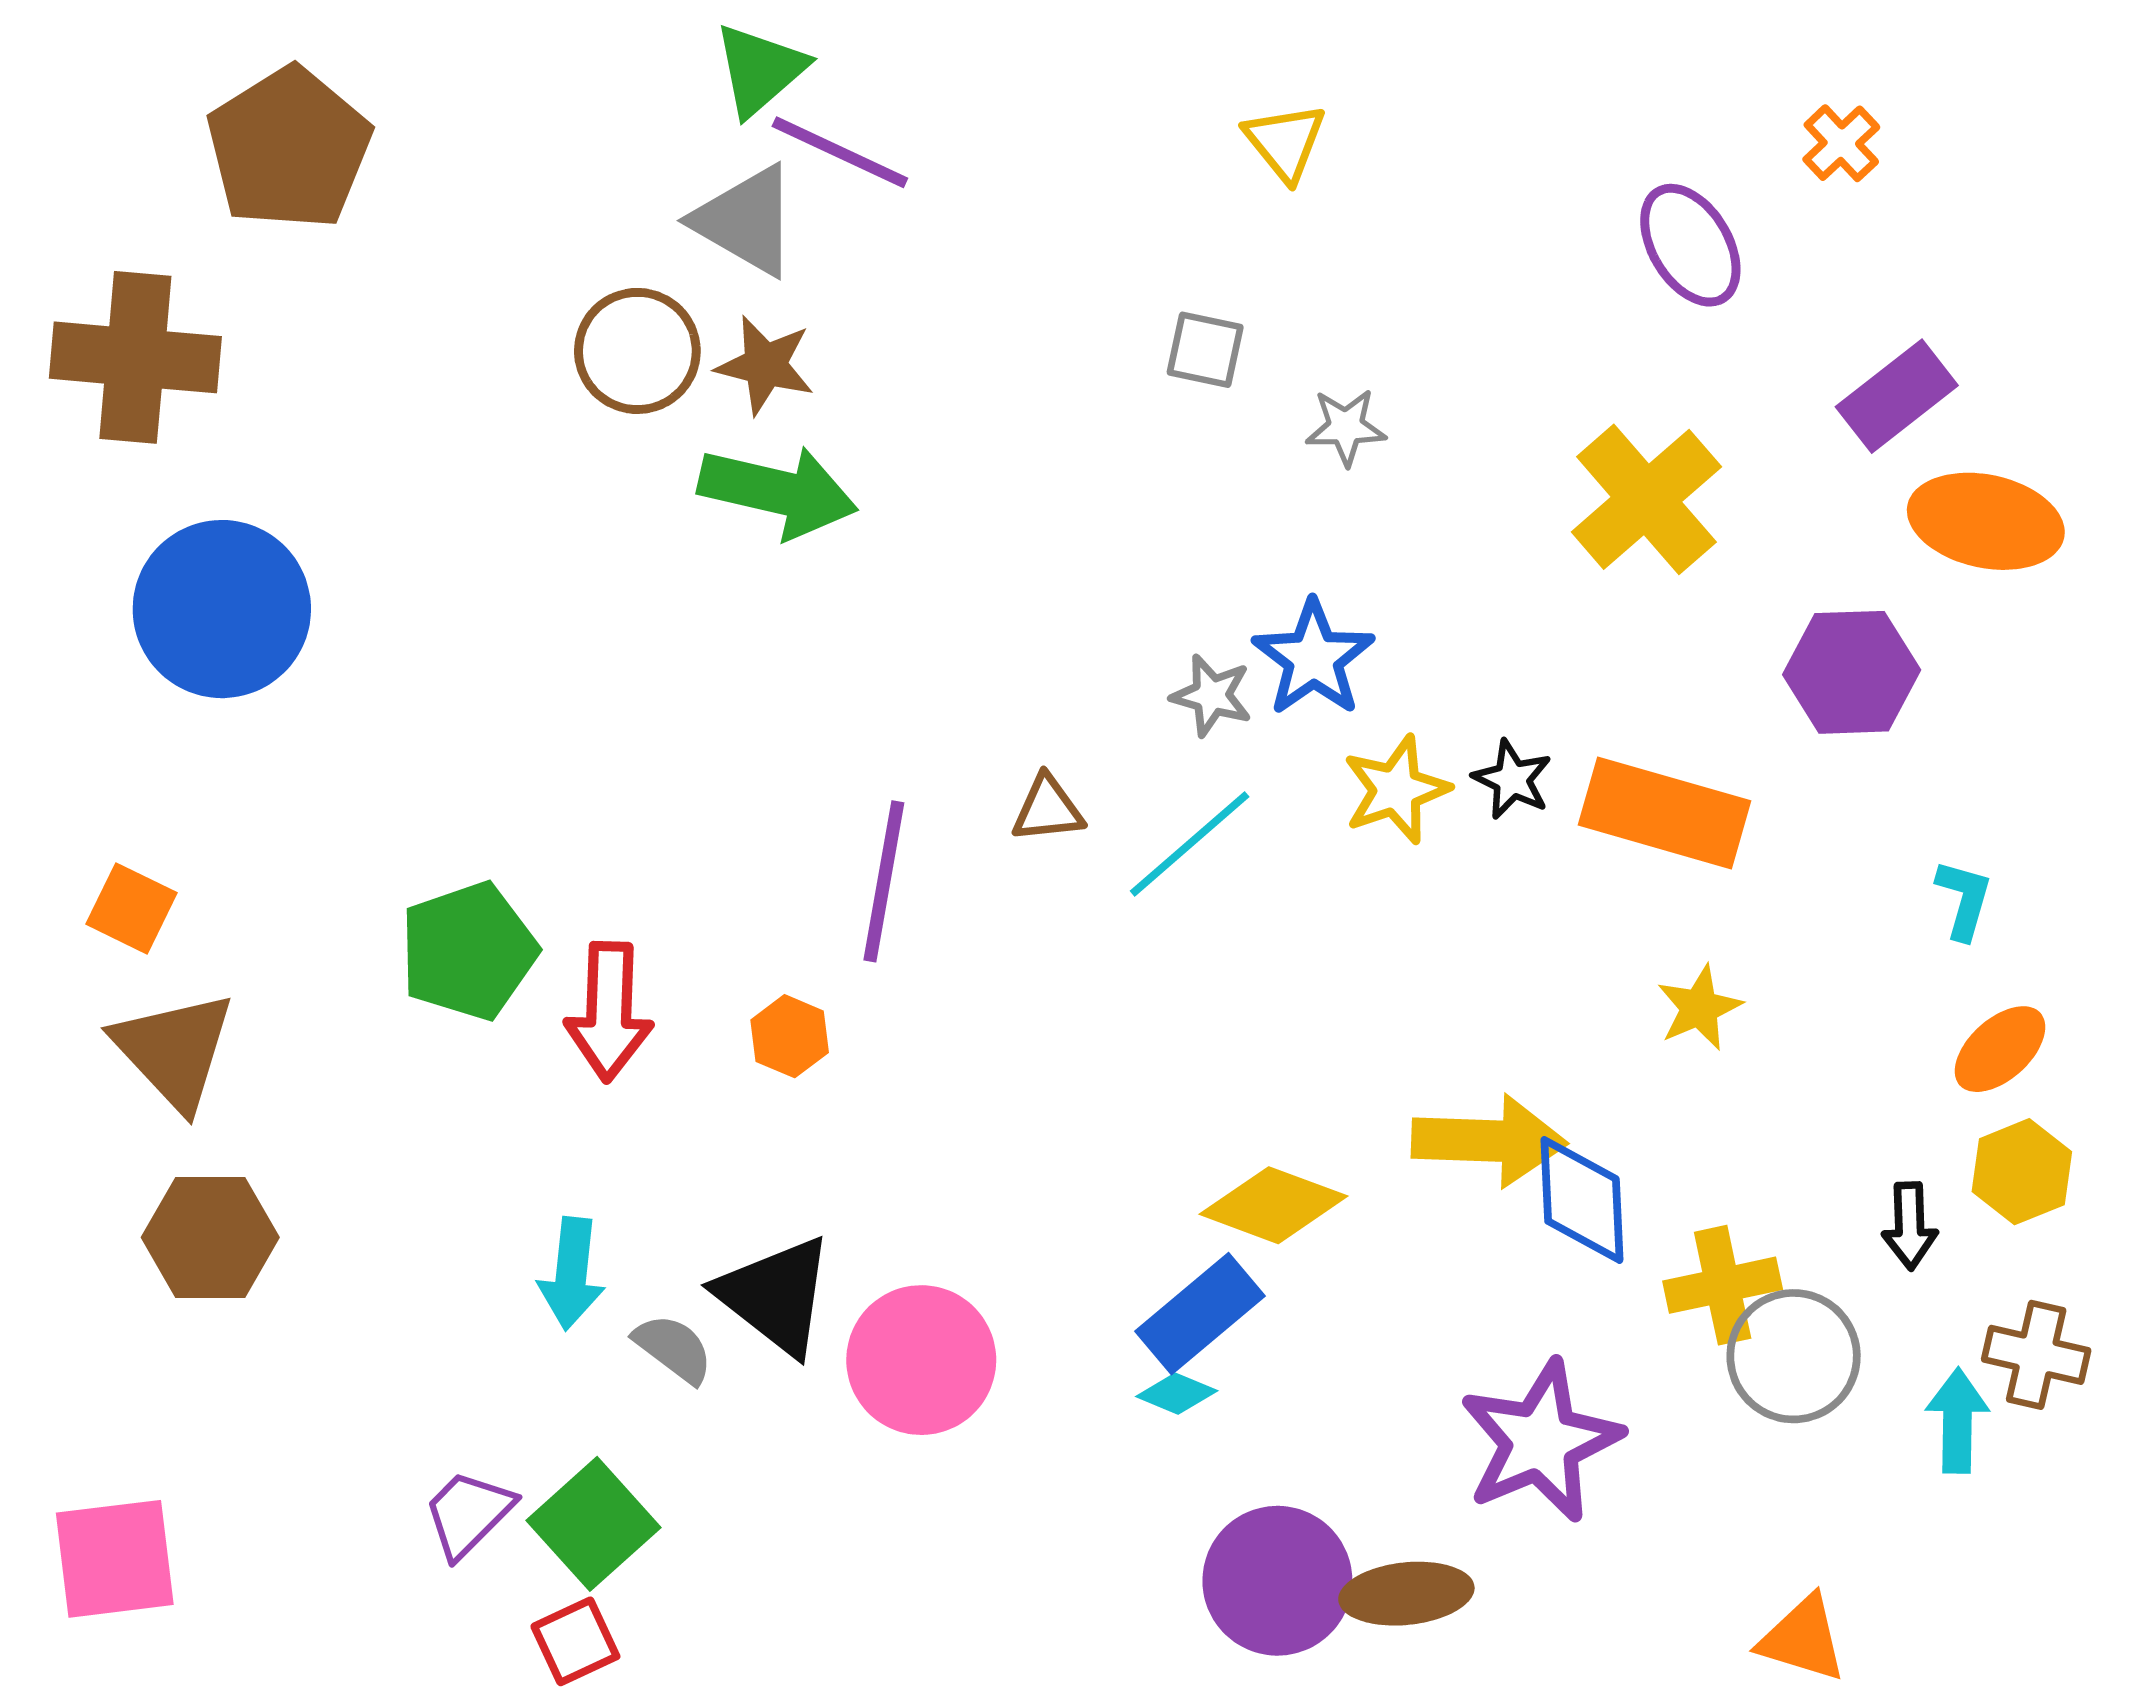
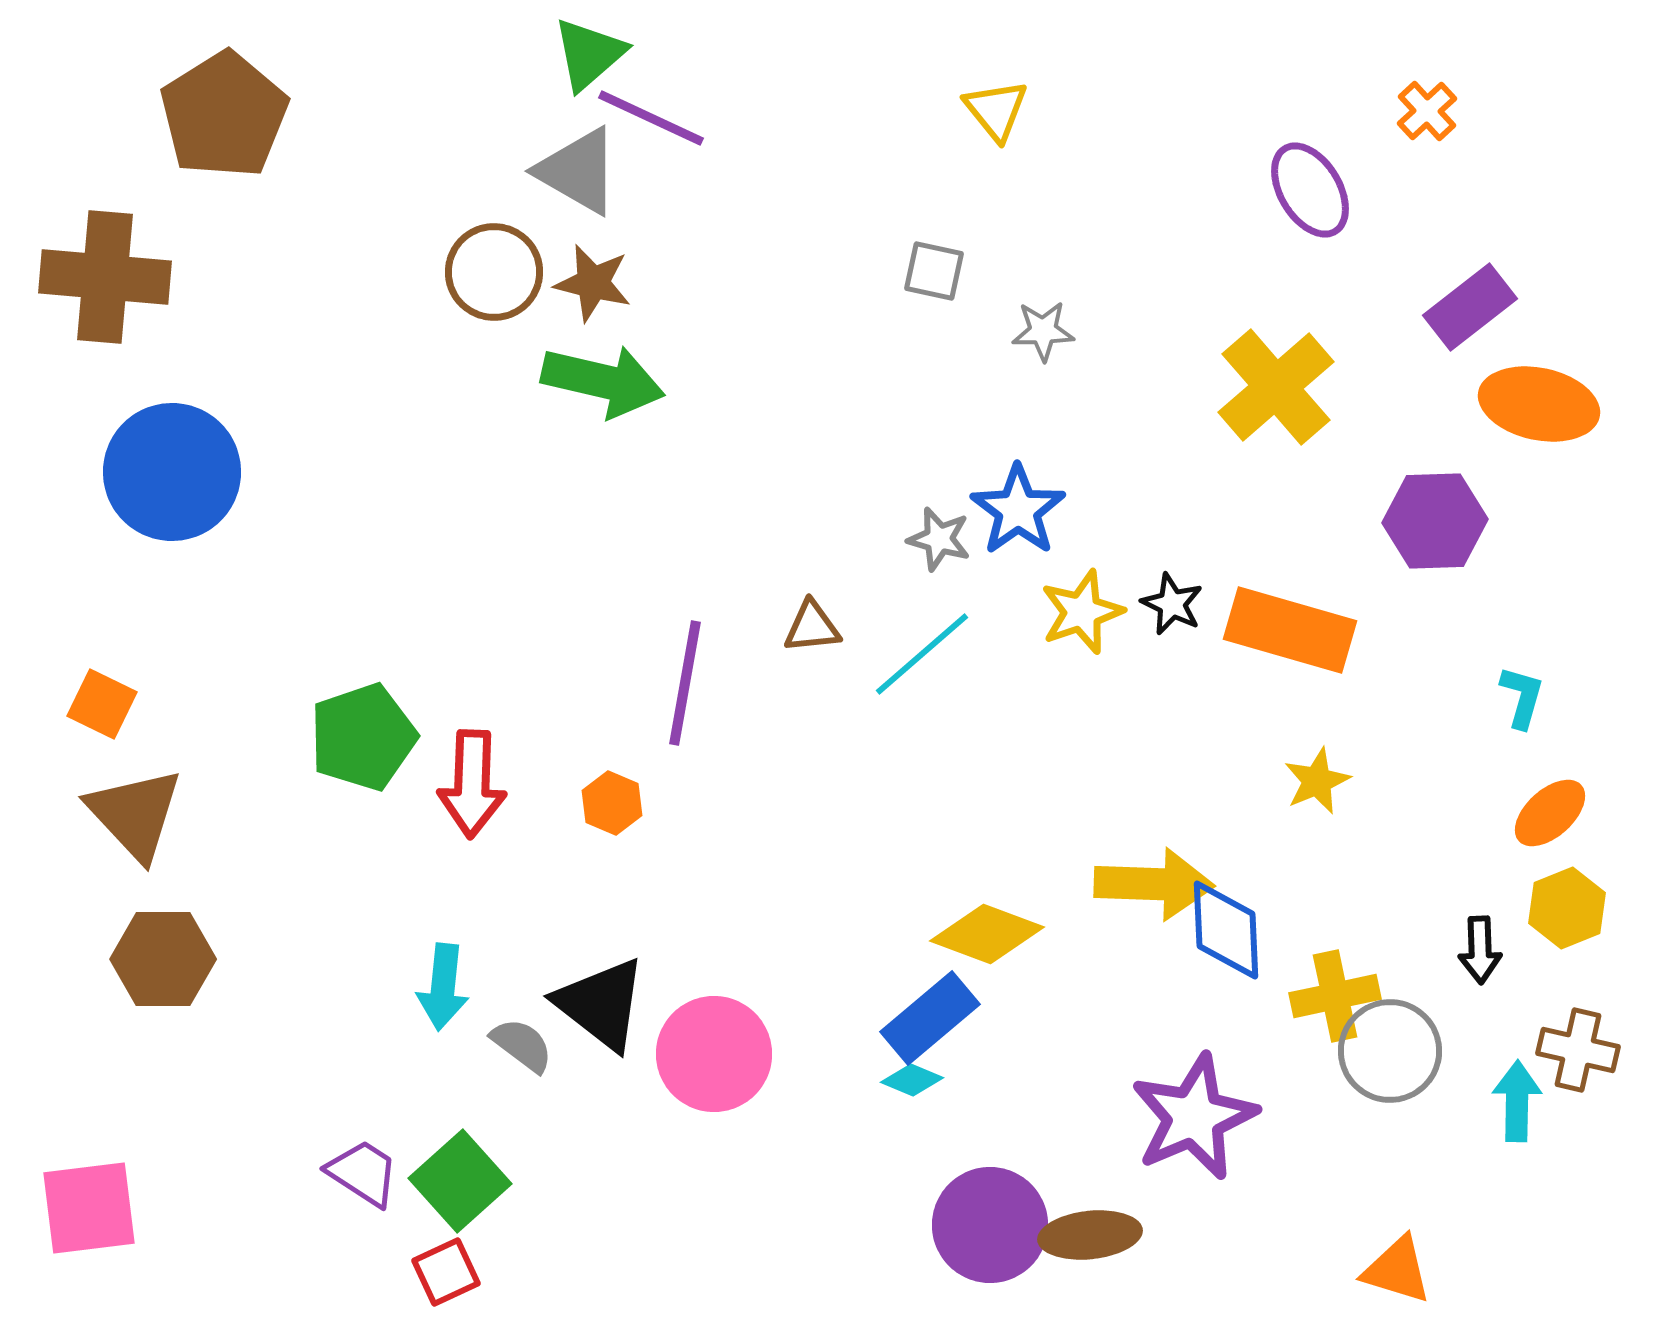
purple trapezoid: (468, 1514) -> (363, 1173), turned 78

